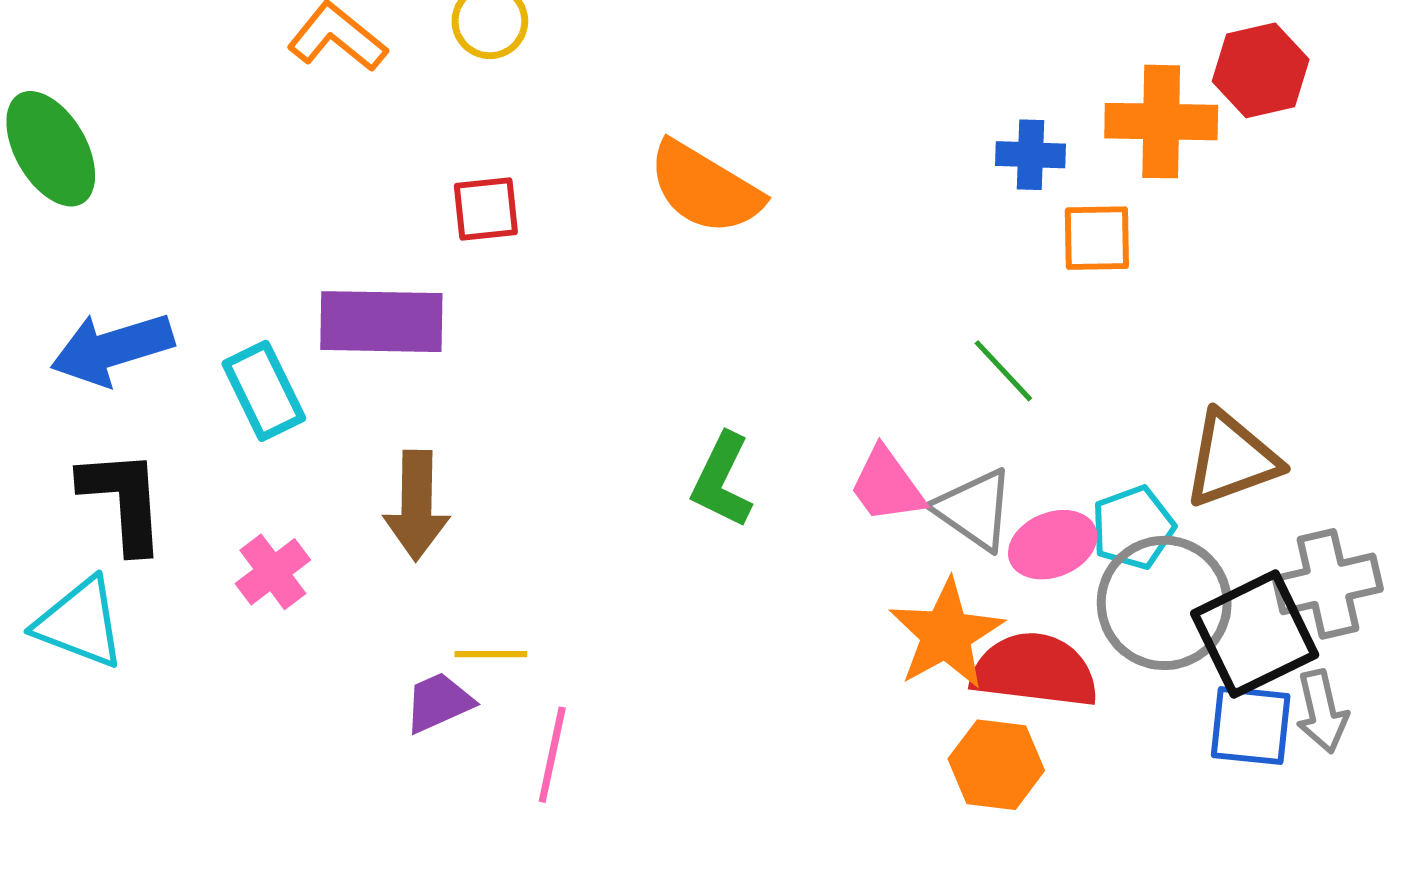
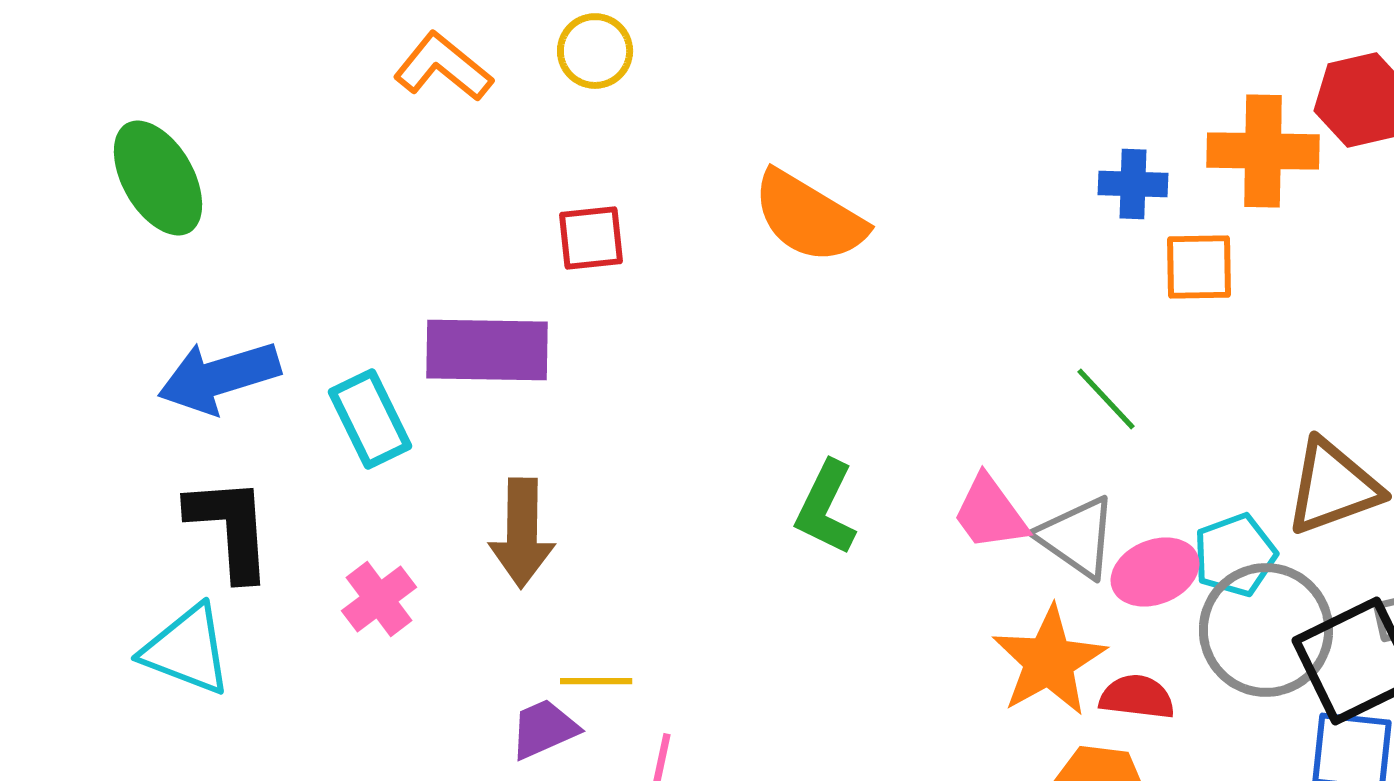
red semicircle: (1035, 670) -> (1137, 697), size x0.6

